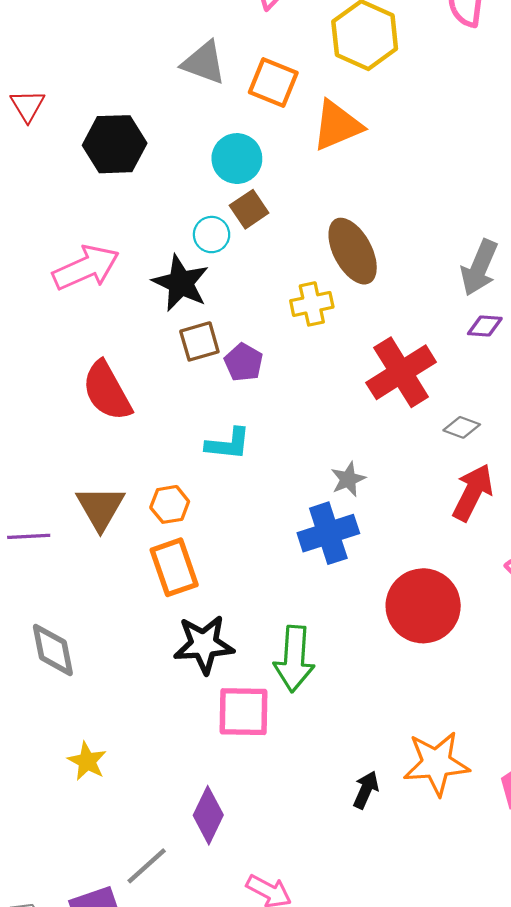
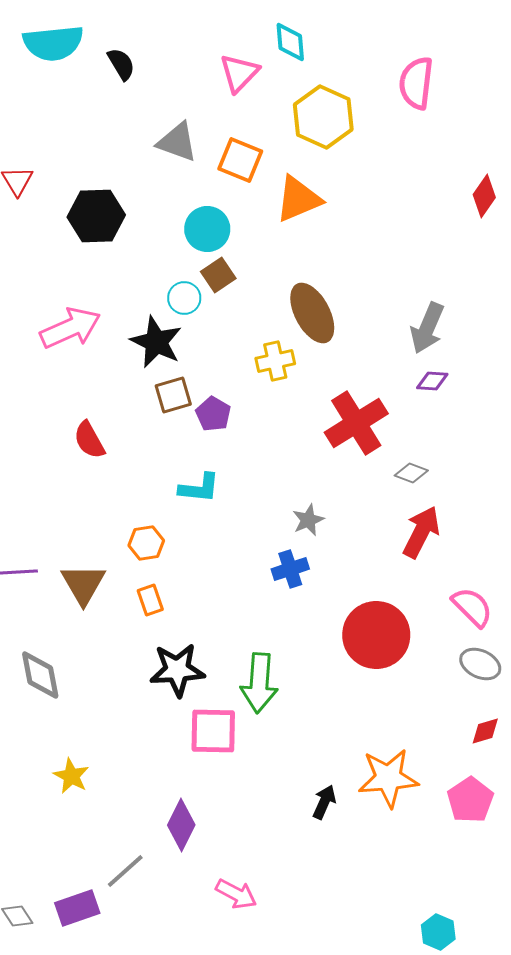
red semicircle: (107, 391) -> (89, 440), size x0.7
brown triangle: (100, 508) -> (83, 584), moved
blue cross: (328, 533) -> (290, 569), size x0.7
orange rectangle: (174, 567) -> (150, 600), size x0.6

